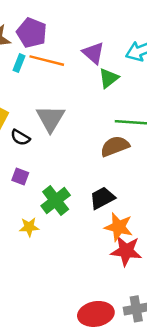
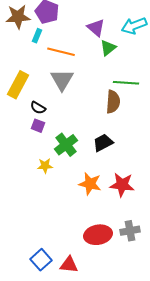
orange line: (47, 61) -> (61, 52), moved
black semicircle: (20, 137) -> (38, 108), moved
brown semicircle: (115, 146) -> (113, 102), turned 115
orange star: (119, 227) -> (90, 184), moved

